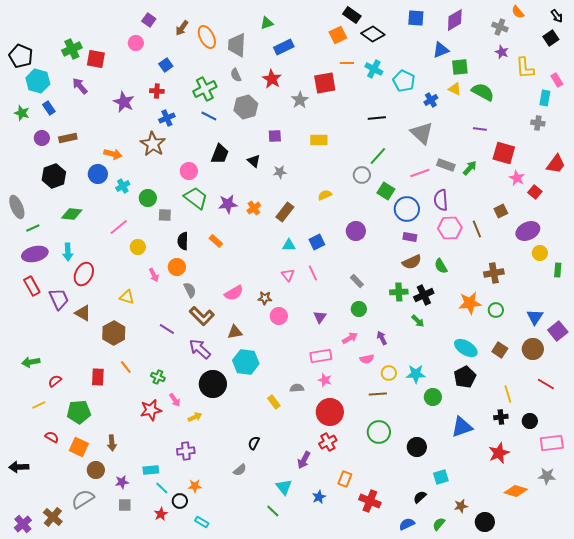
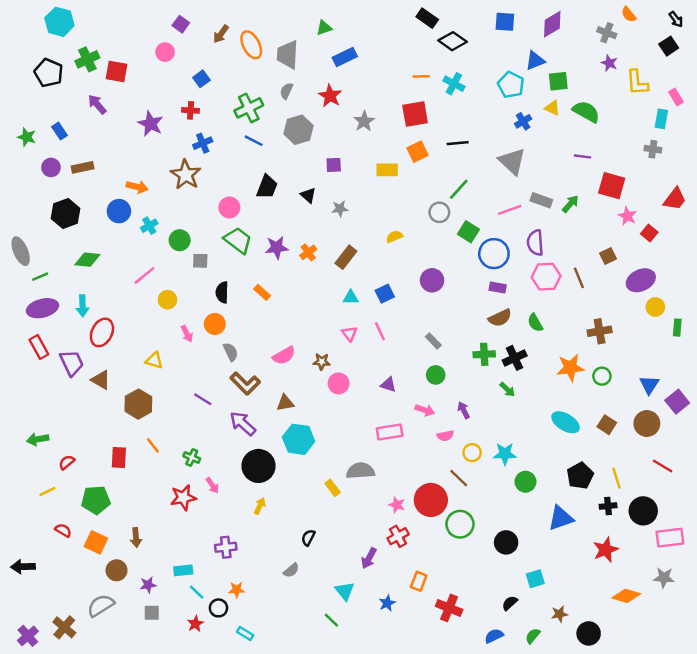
orange square: (338, 35) -> (417, 152), moved
black pentagon: (21, 56) -> (49, 73), moved
gray semicircle: (236, 75) -> (286, 91), turned 48
cyan hexagon: (38, 81) -> (59, 22), moved
cyan pentagon: (404, 81) -> (511, 85), moved
red square: (325, 83) -> (415, 114), moved
purple triangle: (320, 317) -> (388, 385), turned -48
pink arrow: (350, 338) -> (425, 410), turned 49
black pentagon: (465, 377) -> (580, 476), moved
pink star: (325, 380) -> (397, 505), moved
gray semicircle: (297, 388) -> (360, 471), size x1.6
brown line: (378, 394) -> (459, 478), turned 48
red circle: (330, 412) -> (431, 500), moved
yellow arrow: (195, 417) -> (260, 506), moved, turned -40
black circle: (530, 421) -> (643, 511), size x1.5

